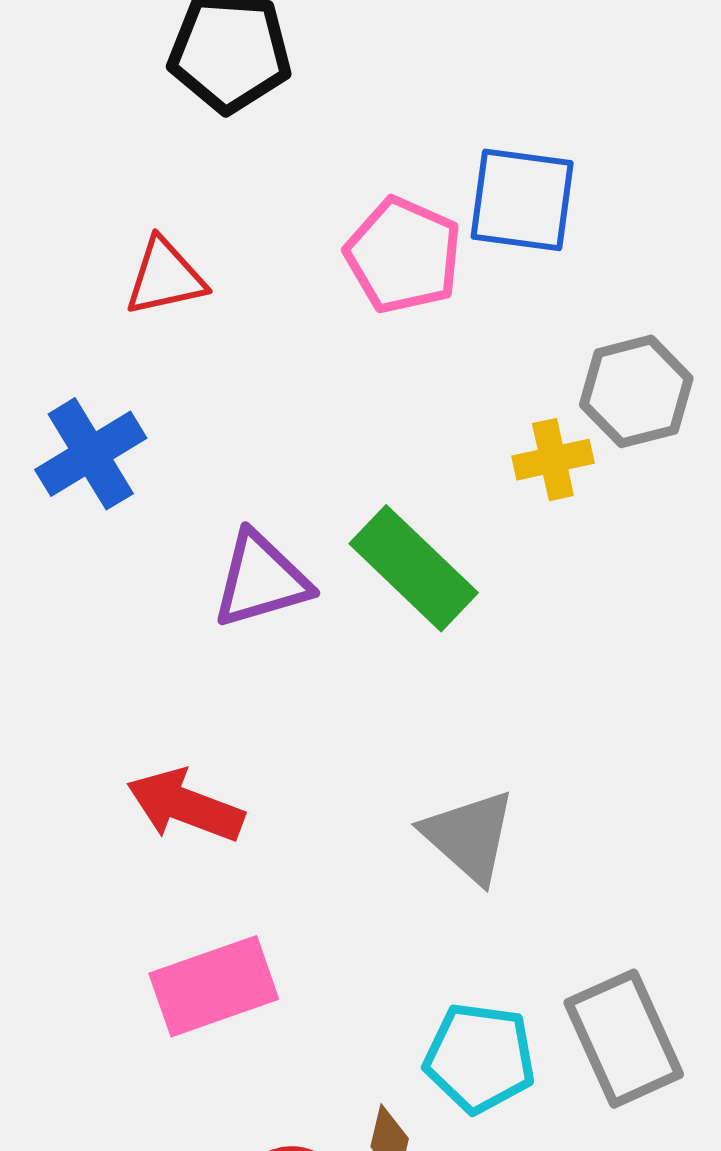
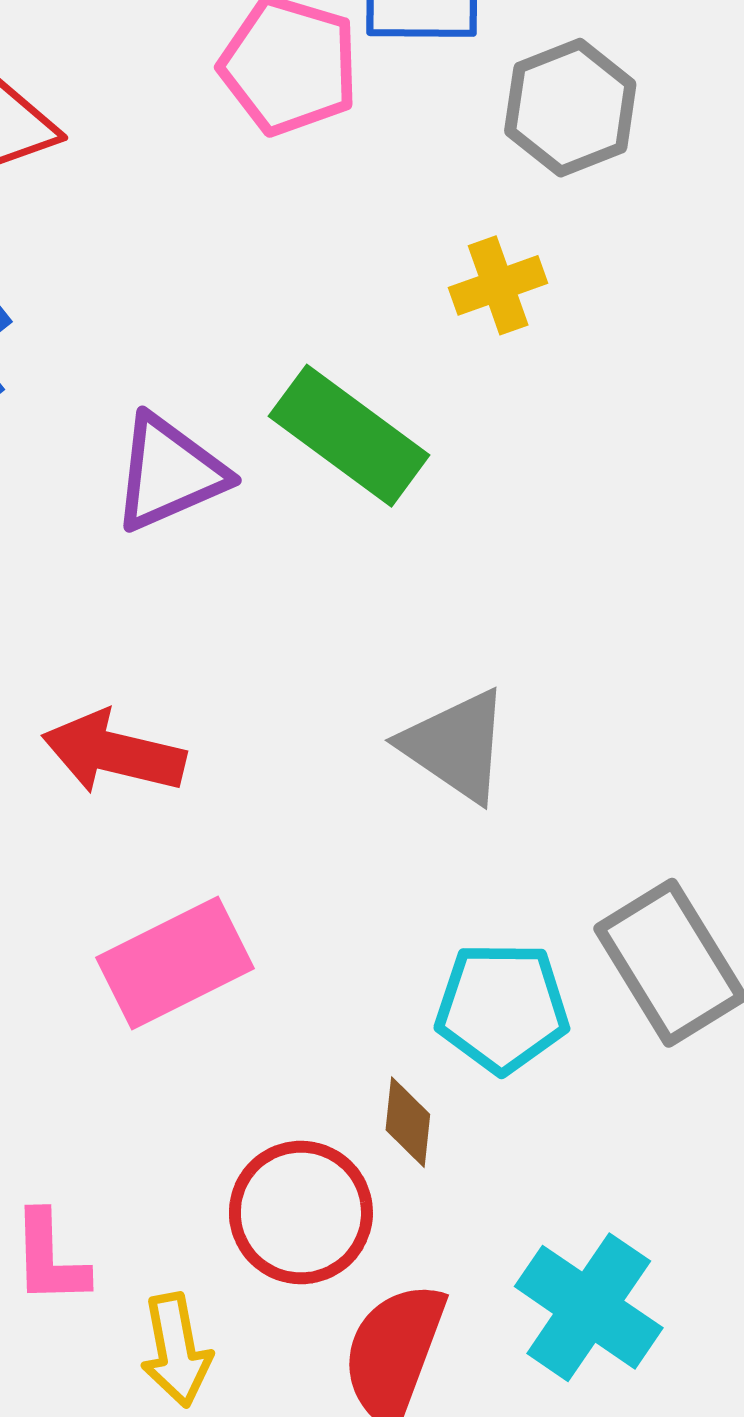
gray hexagon: (636, 391) -> (570, 108), moved

